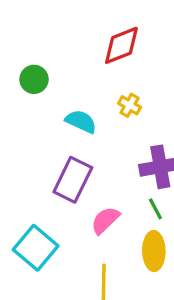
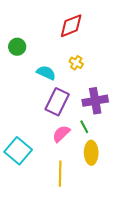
purple rectangle: (73, 180) -> (57, 102), moved
green line: (155, 209) -> (84, 127), moved

